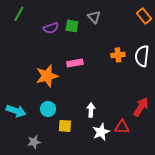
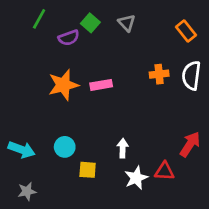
green line: (19, 14) -> (39, 19), moved
orange rectangle: (144, 16) -> (186, 31), moved
green square: (72, 26) -> (90, 23), moved, turned 32
orange star: (47, 76) -> (63, 85), moved
gray star: (34, 142) -> (27, 191), moved

